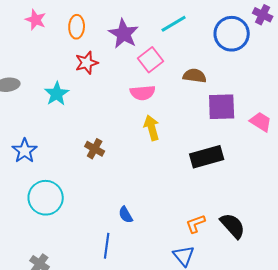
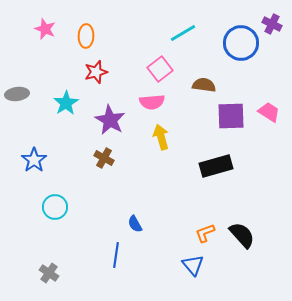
purple star: (124, 34) -> (110, 120), moved
pink trapezoid: (261, 122) -> (269, 112), moved
cyan circle: (46, 198) -> (55, 207), size x0.7

